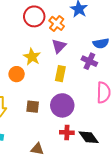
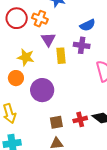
yellow rectangle: (60, 74) -> (61, 56), moved
purple circle: (62, 105) -> (42, 90), moved
brown square: (33, 107) -> (56, 122), moved

